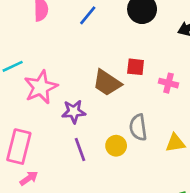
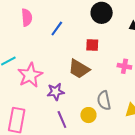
blue line: (88, 15) -> (57, 29), moved
red square: (136, 67) -> (92, 45), moved

